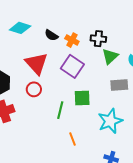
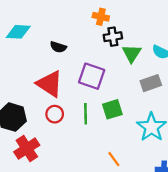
cyan diamond: (20, 28) -> (18, 32), moved
orange cross: (72, 40) -> (101, 17), moved
green line: (60, 110) -> (86, 114), moved

